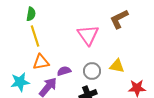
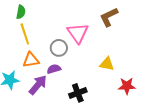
gray circle: (92, 71) -> (59, 48), moved

